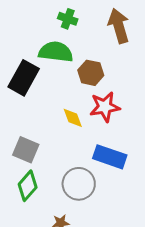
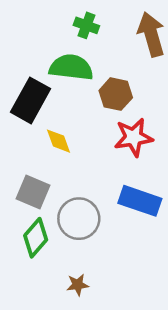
yellow diamond: (73, 118) -> (58, 141), moved
gray circle: (79, 184) -> (79, 219), moved

